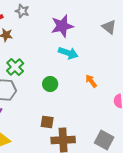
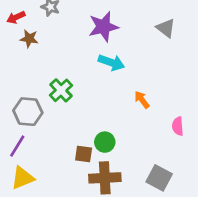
green cross: (15, 67) -> (61, 90), moved
green circle: (50, 84) -> (105, 142), moved

